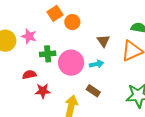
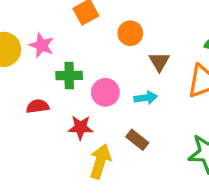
orange circle: (72, 22) -> (130, 33), moved
pink circle: (71, 63) -> (105, 92), size x0.7
red star: (43, 91) -> (81, 127), moved

